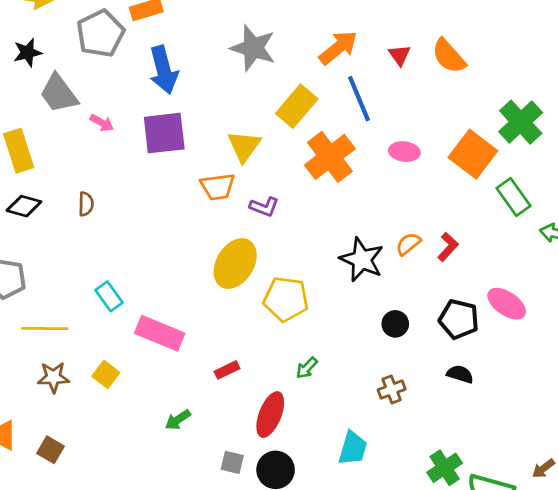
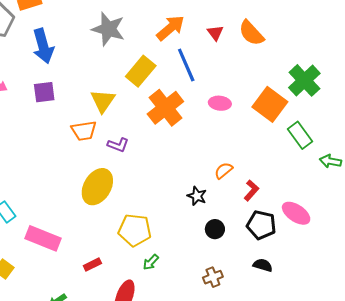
purple square: (164, 133) -> (44, 92), size x0.7
red L-shape: (448, 247) -> (251, 190), moved
black star: (362, 260) -> (197, 196), moved, size x0.6
yellow pentagon: (286, 299) -> (135, 230), moved

